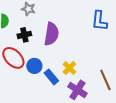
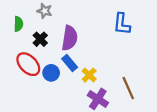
black cross: (24, 35) -> (40, 39), turned -32
blue rectangle: (51, 77) -> (70, 63), moved

